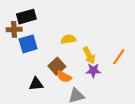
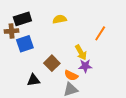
yellow semicircle: (68, 39) -> (60, 19), moved
orange line: (119, 57) -> (100, 33), moved
orange semicircle: (64, 77) -> (71, 75), moved

